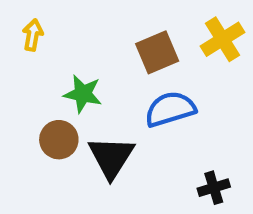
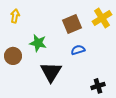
blue semicircle: (170, 109) -> (78, 50), size x0.6
brown circle: (59, 140) -> (13, 56), moved

